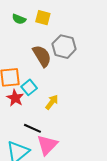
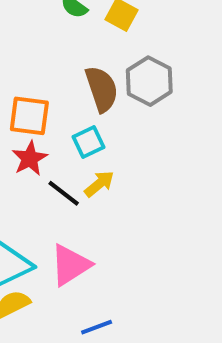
cyan square: (29, 87) -> (89, 142), moved
black line: (32, 128) -> (64, 193), moved

